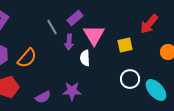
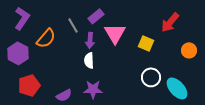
yellow square: (125, 45) -> (146, 43), turned 35
orange semicircle: (27, 58) -> (46, 38), moved
white semicircle: (85, 58) -> (89, 60), moved

